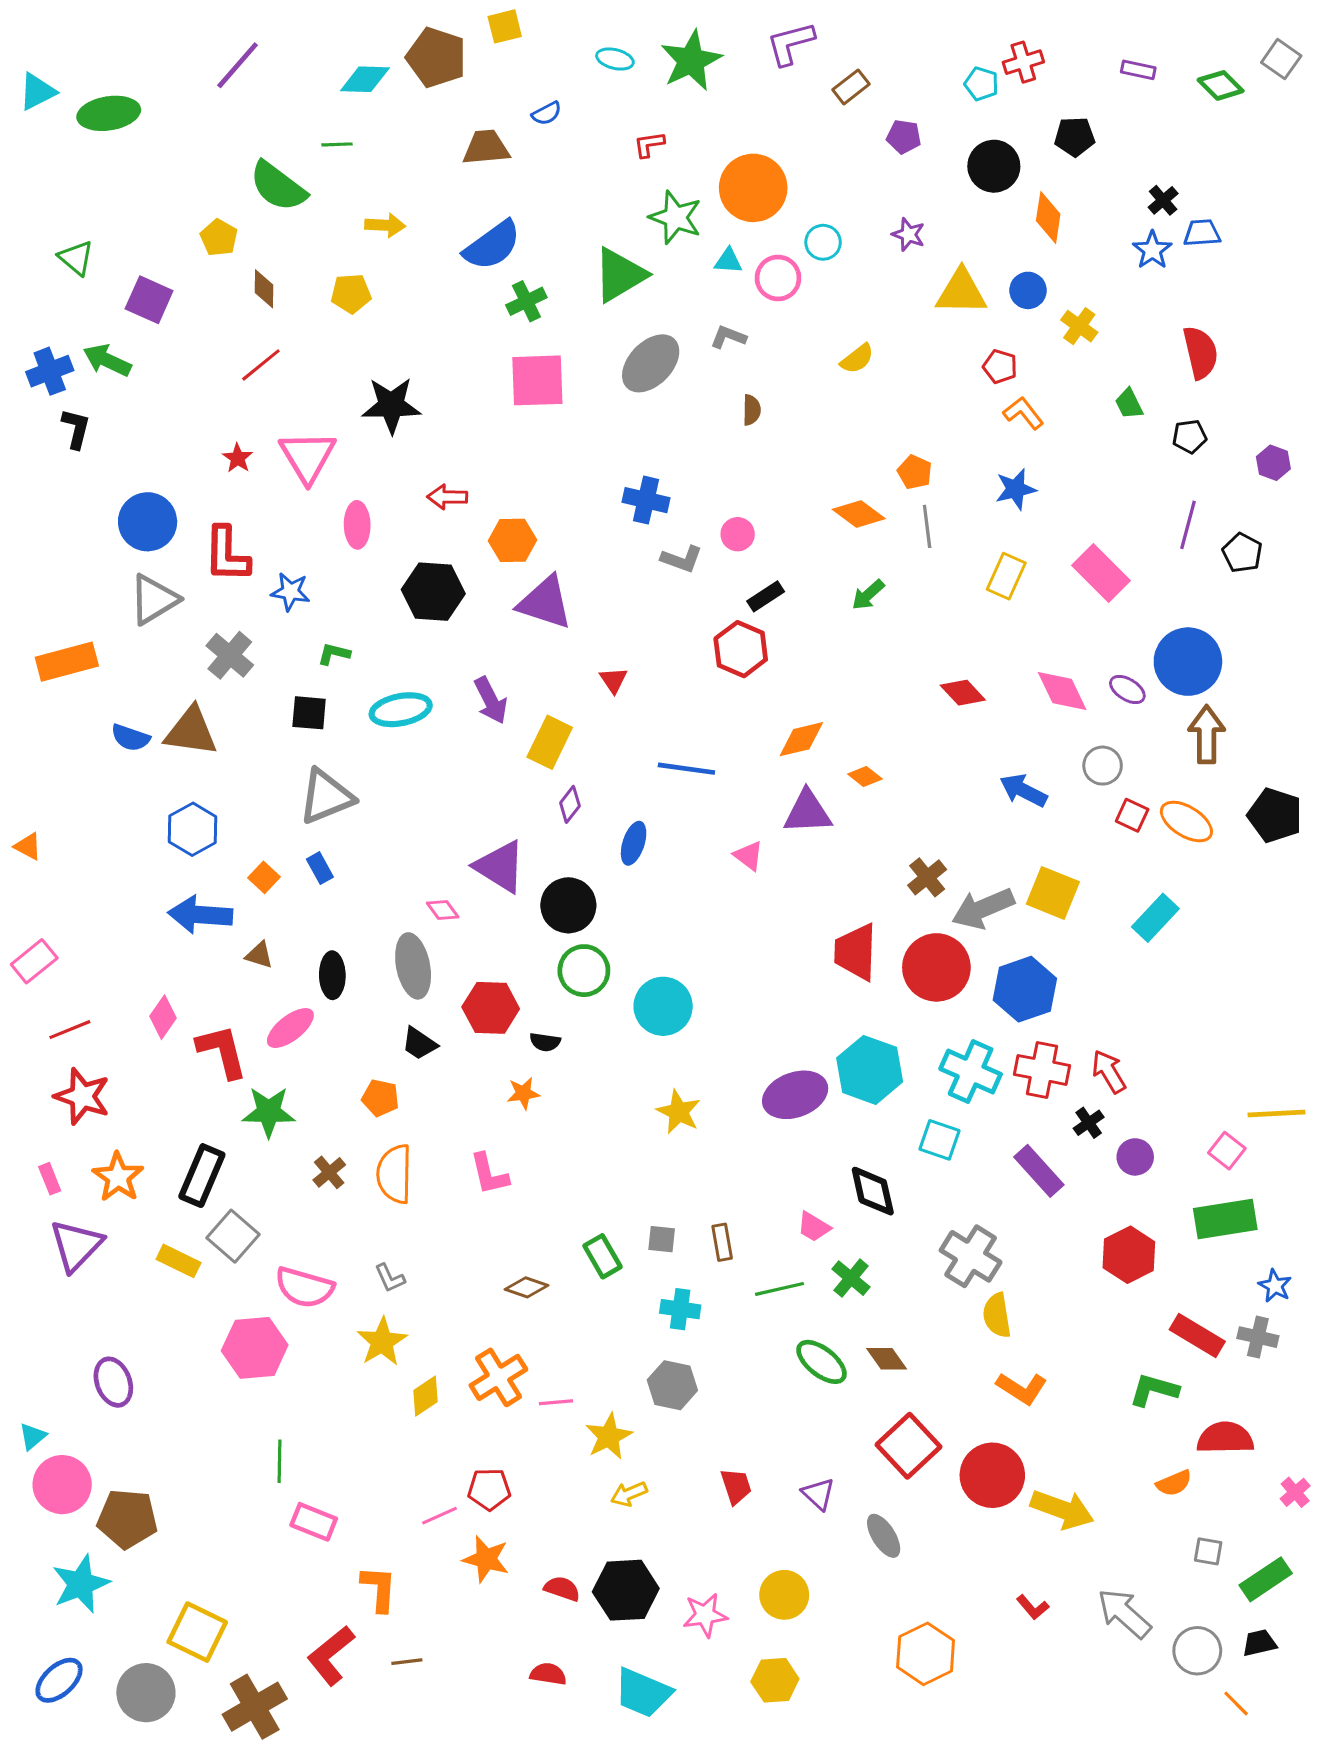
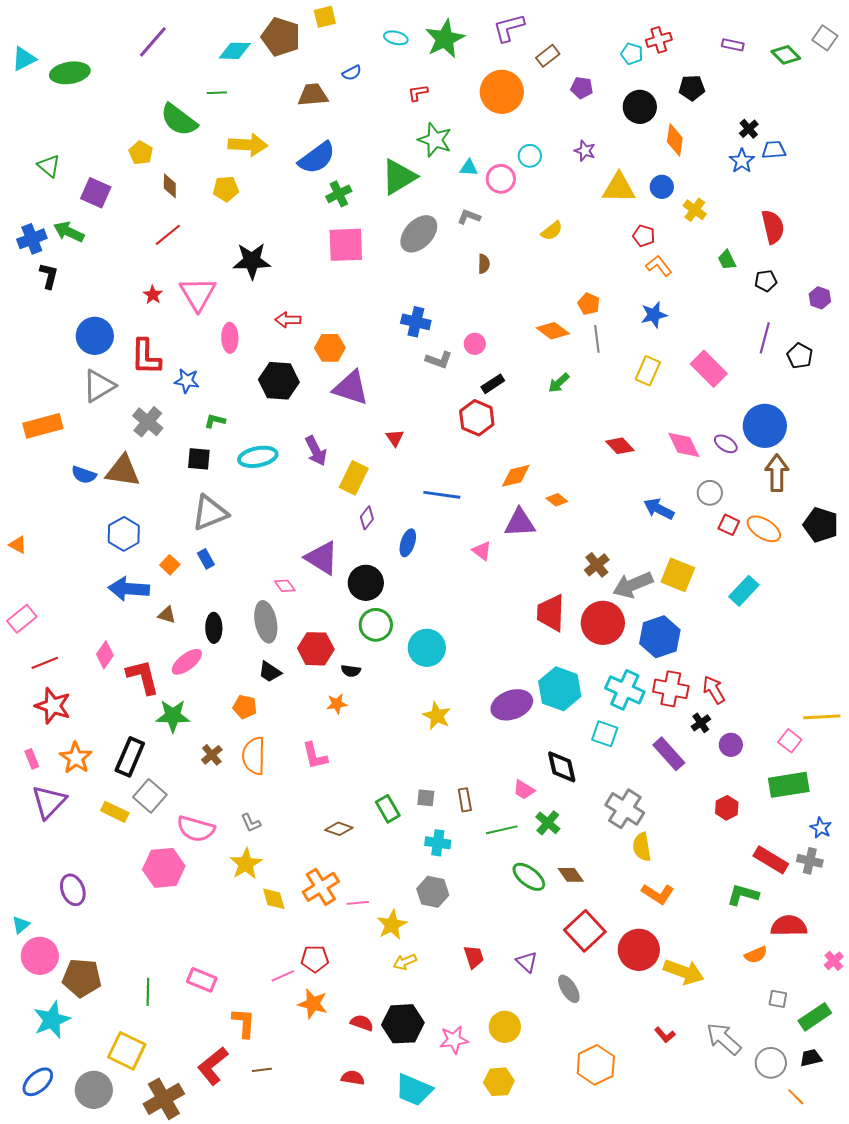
orange circle: (753, 188) -> (502, 92), moved
yellow arrow: (385, 225) -> (248, 145), size x1.5
red hexagon: (1129, 1255) -> (727, 808), size x0.7
yellow diamond: (425, 1396) -> (274, 899), turned -72
green line: (280, 1461) -> (148, 992), moved

